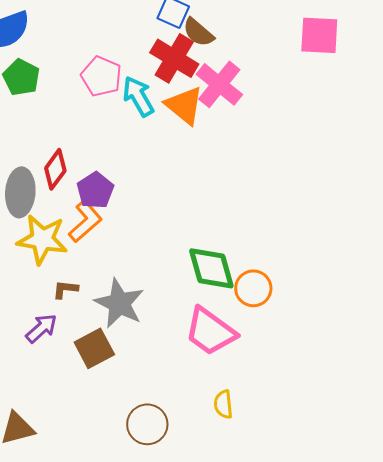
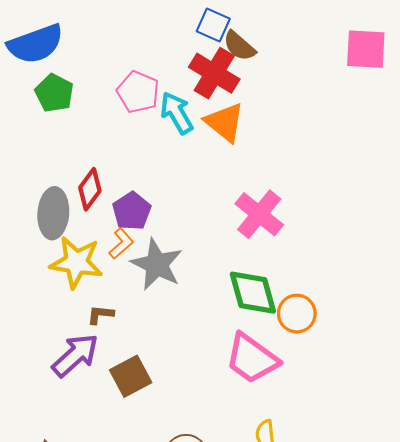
pink cross: (219, 84) -> (259, 214), moved
orange L-shape: (85, 221) -> (121, 244), size x0.7
gray star: (119, 303) -> (157, 264), moved
purple arrow: (41, 328) -> (75, 355), size x1.4

